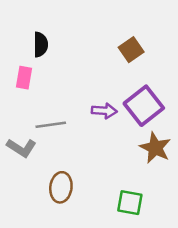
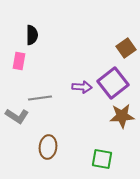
brown square: (131, 50) -> (126, 48), moved
brown star: (155, 148) -> (122, 116), turned -30

